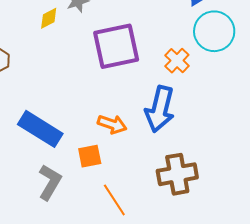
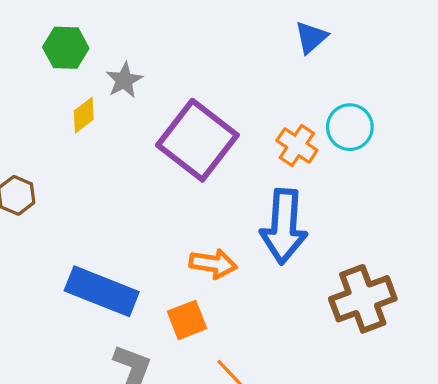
cyan circle: (214, 31) -> (350, 127), moved, size x0.7
purple square: (116, 46) -> (197, 140), turned -30
brown cross: (177, 174) -> (363, 299), moved

